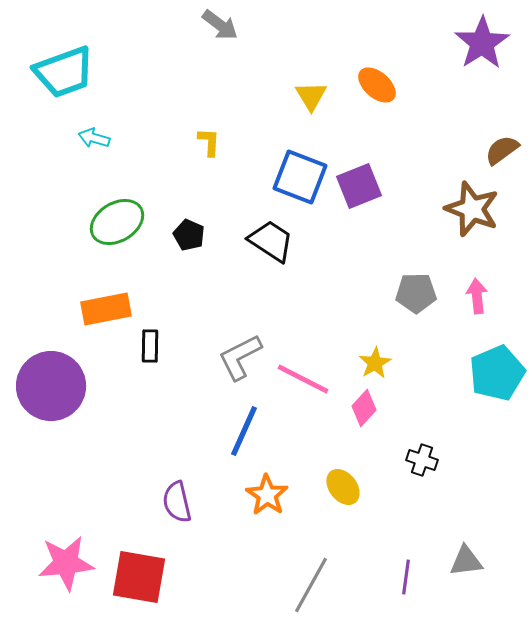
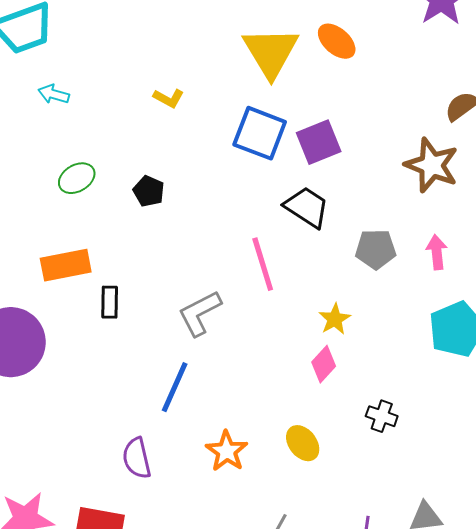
yellow triangle: (311, 96) -> (271, 52), size x1.8
yellow L-shape: (209, 142) -> (169, 98), turned 116
green ellipse: (117, 222) -> (77, 178), size x0.7
black trapezoid: (271, 241) -> (307, 207), moved
pink line: (303, 379) -> (263, 264), moved, turned 46
blue line: (244, 431) -> (175, 387), moved

